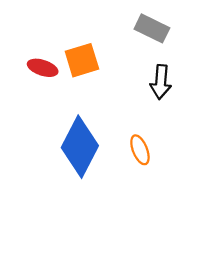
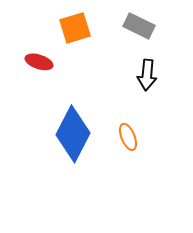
orange square: (82, 60) -> (75, 28), moved

